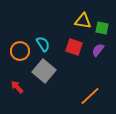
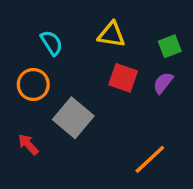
yellow triangle: (83, 21) -> (111, 35), moved
green square: (102, 28) -> (170, 46), turned -32
cyan semicircle: (43, 44) -> (52, 43), moved

